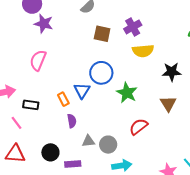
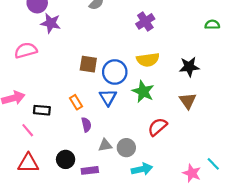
brown square: (102, 34) -> (88, 64), moved
yellow semicircle: (143, 51) -> (148, 60), moved
pink semicircle: (38, 60) -> (26, 50), moved, turned 55
blue triangle: (82, 91) -> (108, 97), moved

